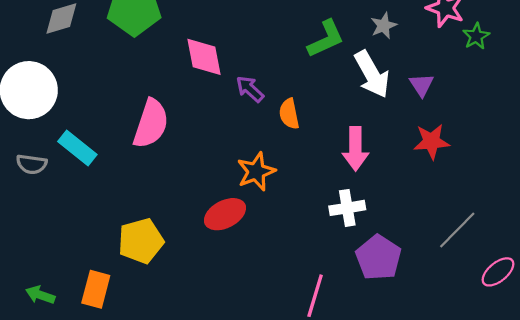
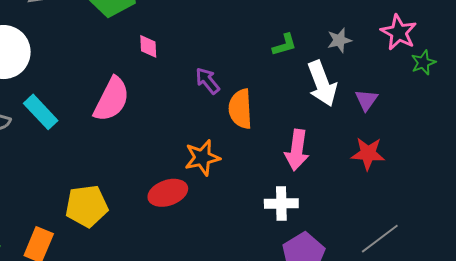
green L-shape: (326, 39) -> (284, 45), size x0.7
pink diamond: (204, 57) -> (148, 46), moved, size x0.6
orange semicircle: (289, 114) -> (240, 109), size x1.4

